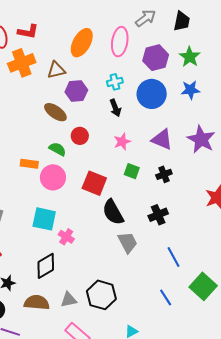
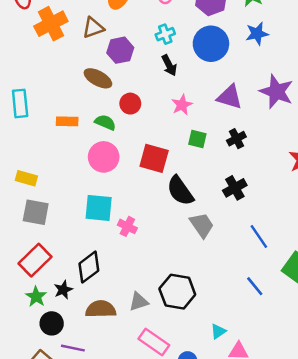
orange rectangle: (29, 164) -> (67, 121), moved
black diamond: (46, 266) -> (89, 267), moved

